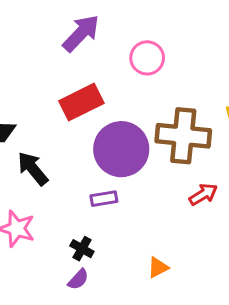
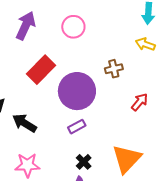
brown cross: (183, 136) -> (114, 69), size x0.5
black cross: (82, 249) -> (84, 162), moved, turned 35
orange triangle: (158, 267) -> (127, 159), size x2.0

